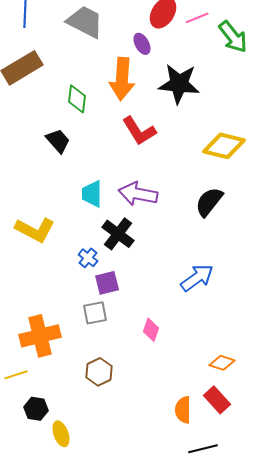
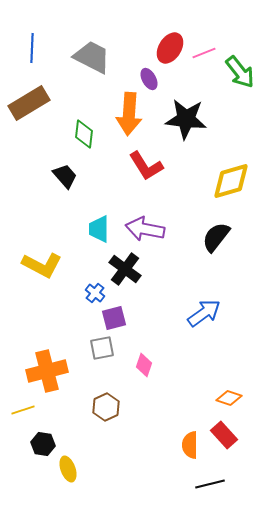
yellow diamond: (224, 146) -> (231, 181), turned -30
pink diamond: (151, 330) -> (144, 365), moved

